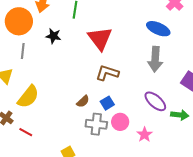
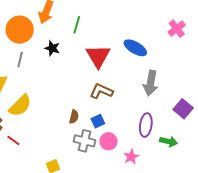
blue ellipse: (158, 29) -> (135, 48), moved
brown semicircle: (83, 101) -> (74, 117), turned -40
purple ellipse: (155, 101) -> (146, 125), turned 50

